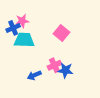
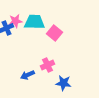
cyan trapezoid: (24, 40) -> (35, 22), moved
blue star: (65, 70) -> (64, 83), moved

